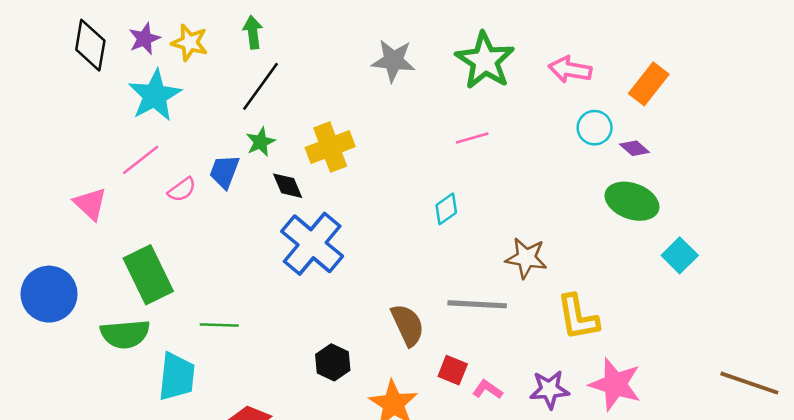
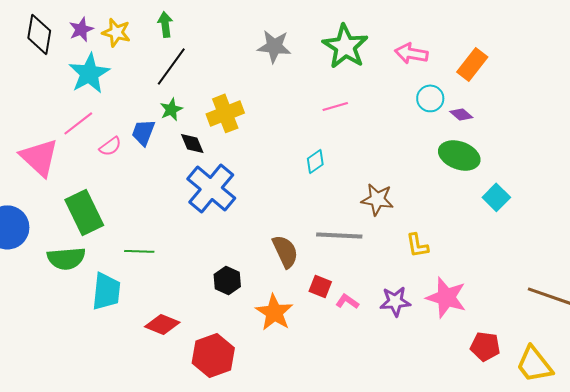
pink triangle: (90, 204) -> (39, 157), size x1.5
yellow L-shape: (578, 317) -> (417, 245), size x0.7

